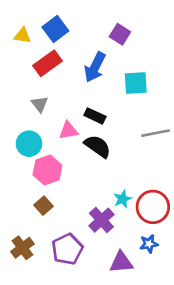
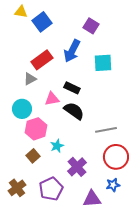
yellow triangle: (22, 36) -> (21, 12), moved
red rectangle: (47, 63) -> (42, 60), moved
gray triangle: (40, 104) -> (30, 79), turned 40
gray line: (156, 133) -> (106, 130), moved
cyan star: (123, 199) -> (57, 146), moved

